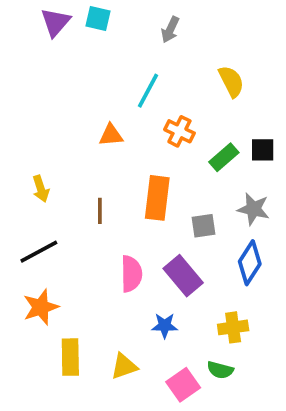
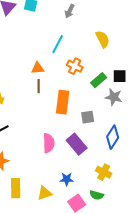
gray star: (253, 209) -> (114, 97), moved
brown line: (100, 211) -> (39, 86), moved
blue star: (165, 326) -> (67, 179), moved
yellow cross: (233, 327) -> (104, 172), turned 35

